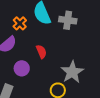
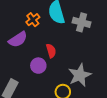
purple circle: (22, 68) -> (38, 66), moved

